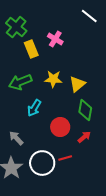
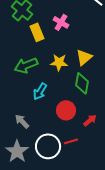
yellow triangle: (77, 84) -> (84, 57), moved
green diamond: (85, 110) -> (82, 83), moved

